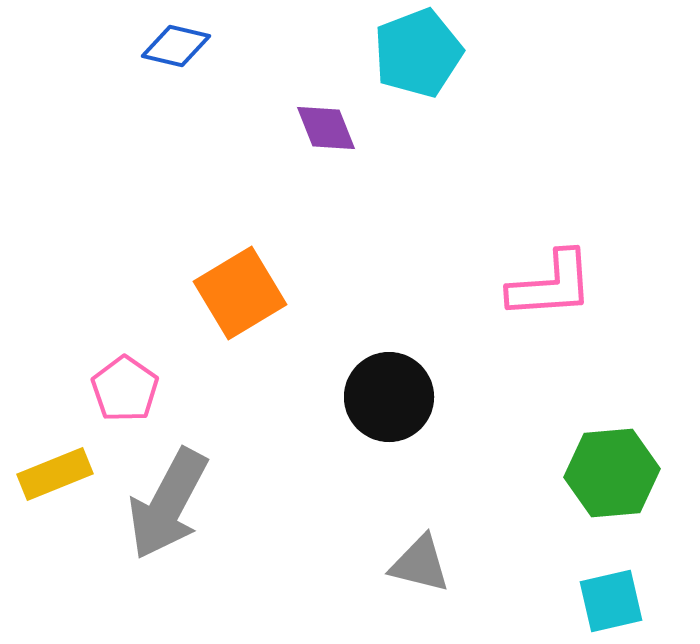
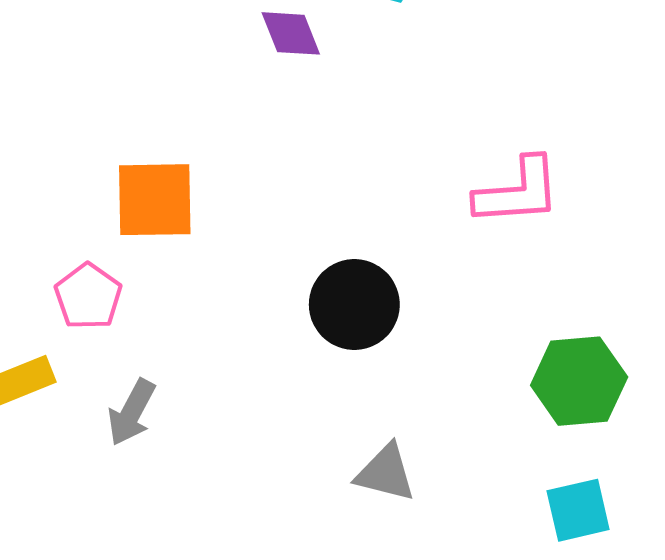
orange square: (240, 293) -> (155, 200), moved, turned 30
gray arrow: (168, 504) -> (132, 412), size x0.6

